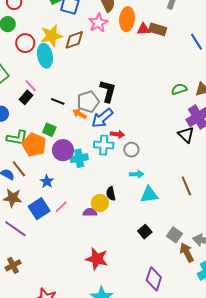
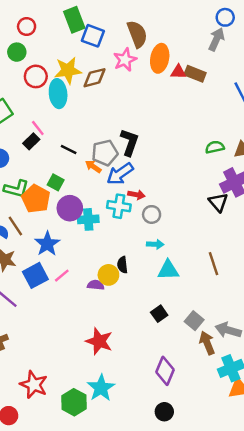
blue star: (47, 181) -> (47, 244), size x1.5

